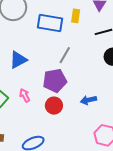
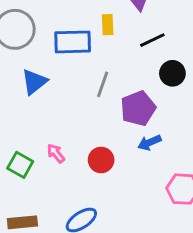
blue triangle: (18, 60) -> (34, 82), moved
purple pentagon: (55, 81) -> (138, 108), moved

